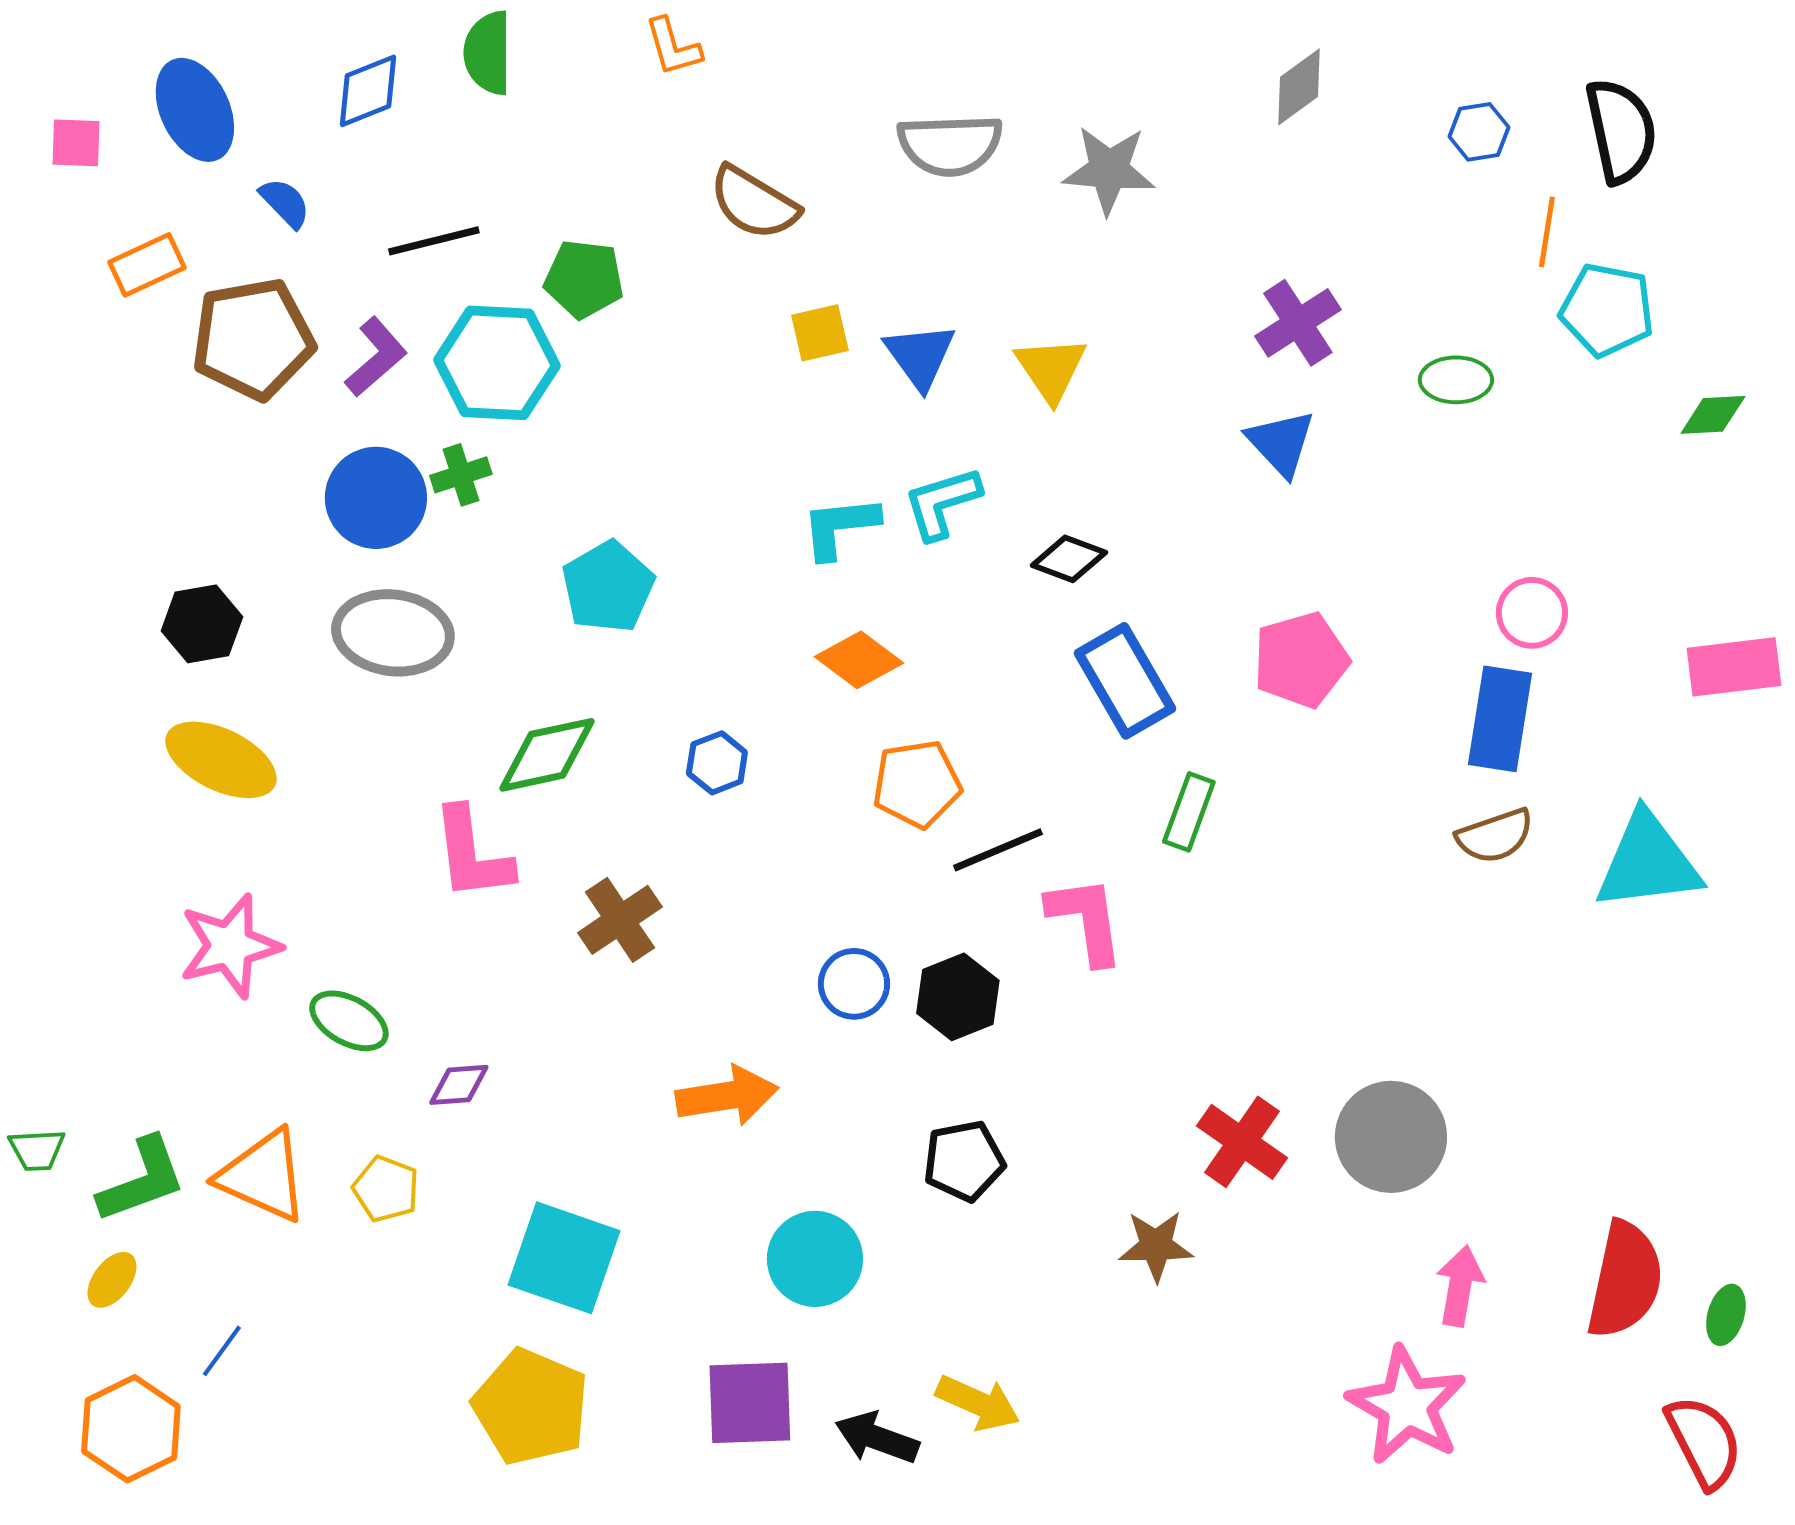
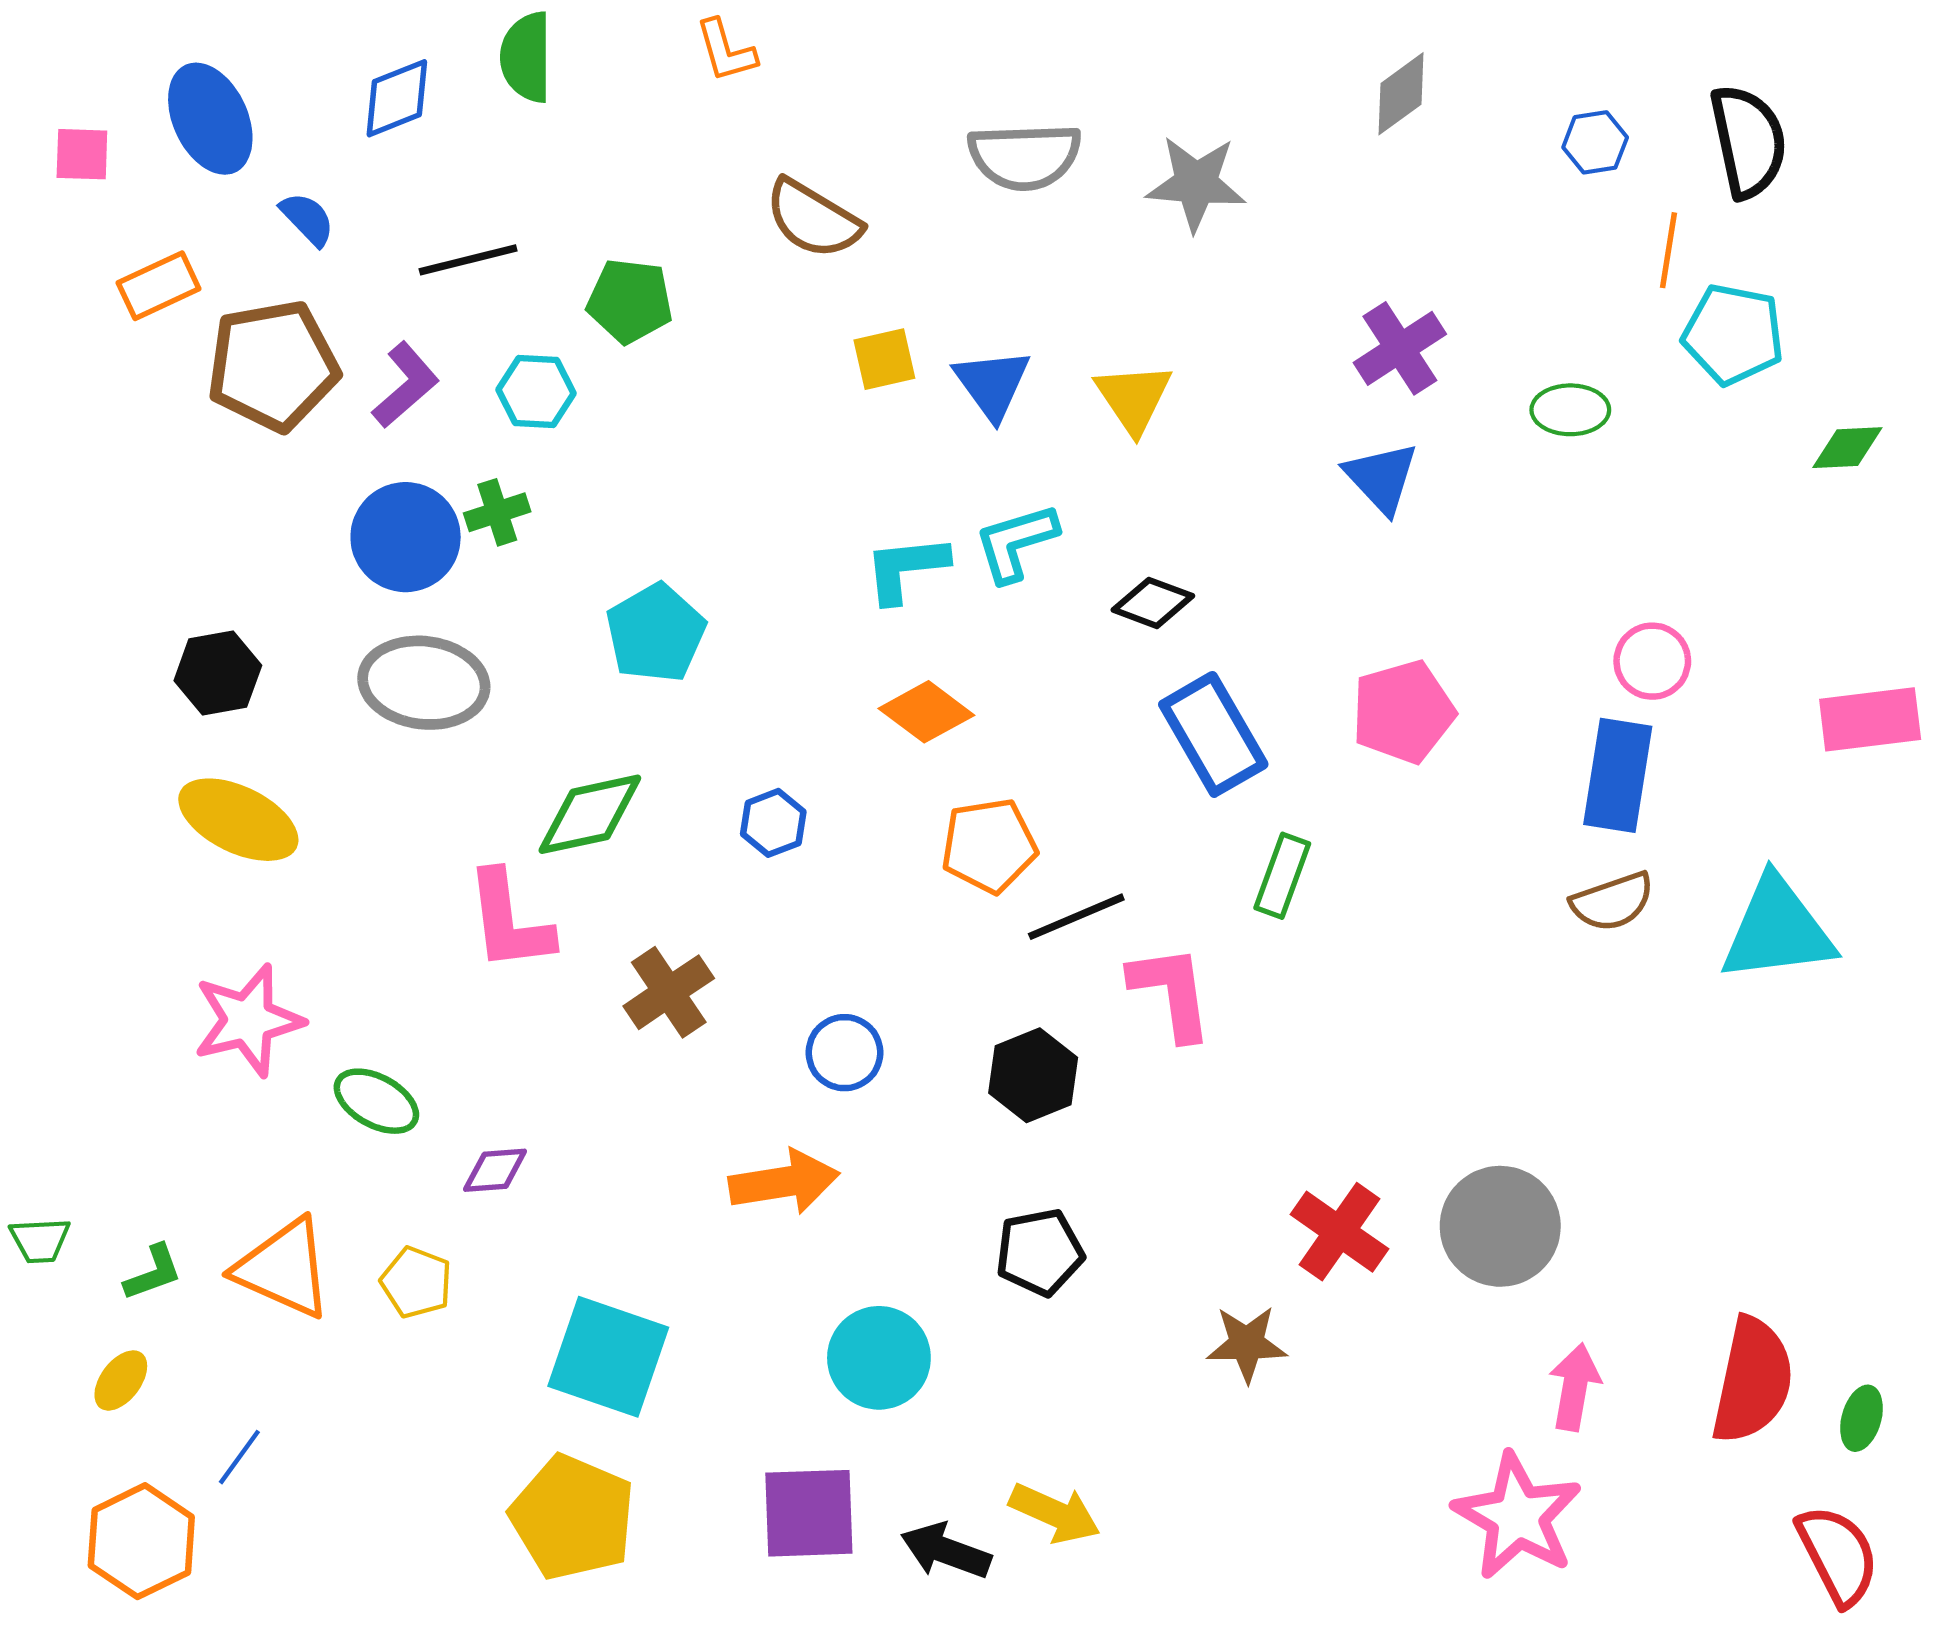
cyan hexagon: (497, 363) -> (536, 391), size x0.6
blue circle: (854, 984) -> (844, 1053), moved
green L-shape: (142, 1180) -> (153, 1273), size x0.6

